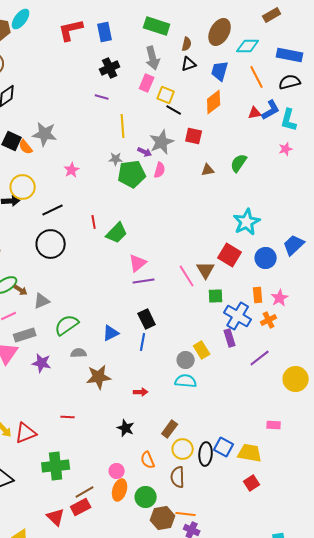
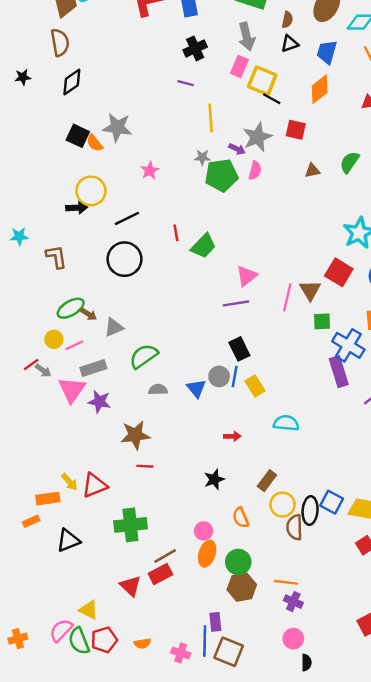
yellow square: (166, 95) -> (262, 81), size x1.4
pink triangle: (138, 263) -> (247, 276), moved
pink line: (187, 276) -> (287, 297), turned 45
blue triangle: (111, 333) -> (196, 388), moved, turned -42
purple rectangle: (230, 338) -> (339, 372), size x1.4
yellow rectangle: (202, 350) -> (255, 386), moved
gray circle: (186, 360) -> (219, 376), moved
purple star: (42, 363) -> (99, 402), moved
brown star: (99, 377) -> (135, 435), moved
black star: (126, 428) -> (214, 479), turned 30
brown semicircle: (178, 477) -> (294, 527), moved
brown hexagon: (163, 518) -> (242, 587), moved

